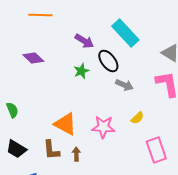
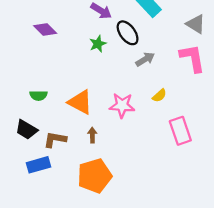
gray arrow: (124, 85) -> (145, 59), turned -54
green semicircle: (12, 110) -> (38, 96), moved, turned 112
brown L-shape: (51, 150) -> (55, 140), moved, turned 105

